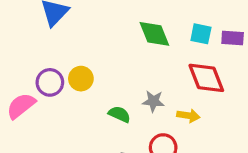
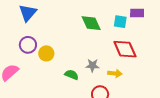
purple rectangle: (233, 38) -> (137, 13), moved
purple circle: (50, 82) -> (28, 45), moved

